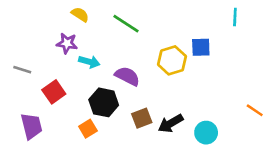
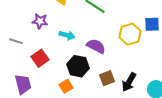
purple star: (67, 43) -> (40, 21), moved
black arrow: (171, 123) -> (129, 82), turned -30

